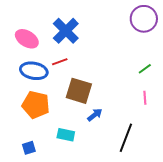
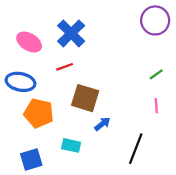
blue ellipse: (34, 71) -> (20, 82), moved
blue square: (29, 148) -> (31, 159), size x1.5

